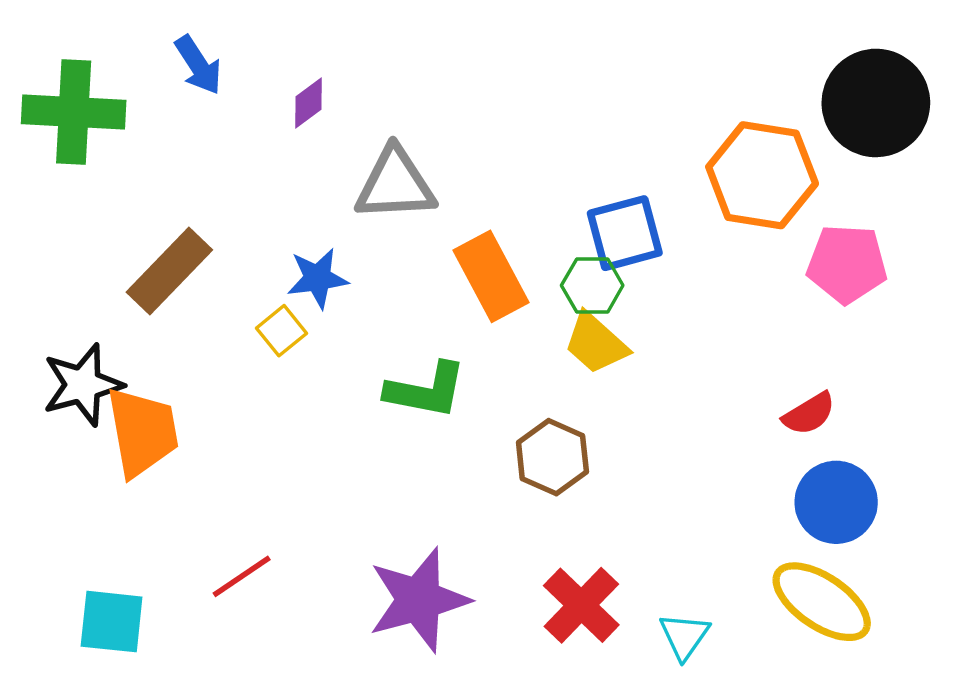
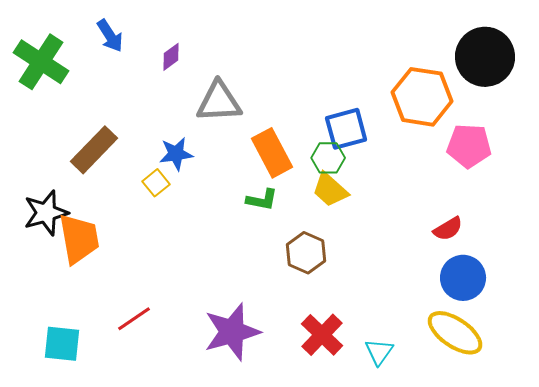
green cross: (74, 112) -> (41, 62), turned 30
green L-shape: (426, 390) -> (262, 200), moved, size x0.7

